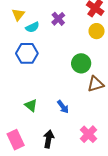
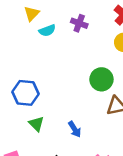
purple cross: (58, 19) -> (79, 23), turned -32
blue hexagon: (27, 53) -> (25, 93), moved

